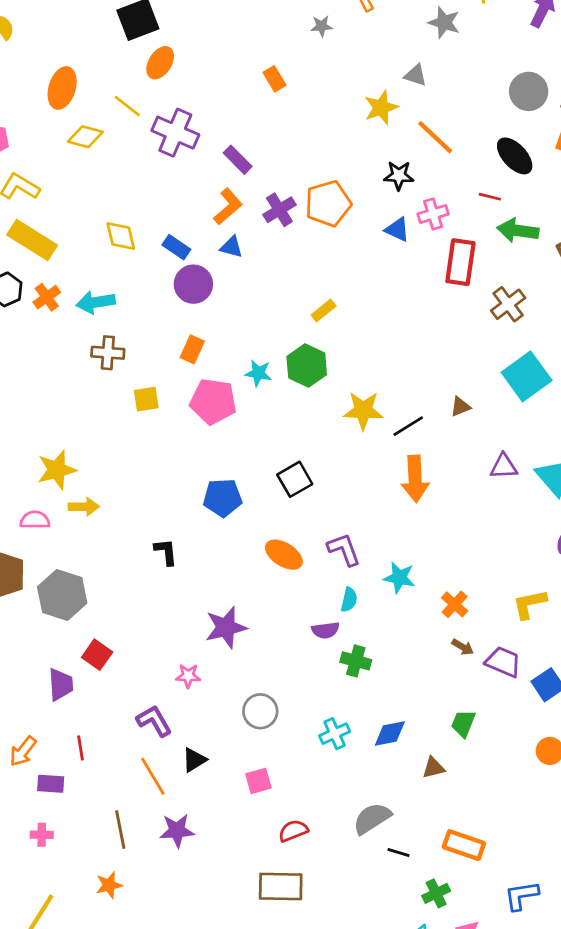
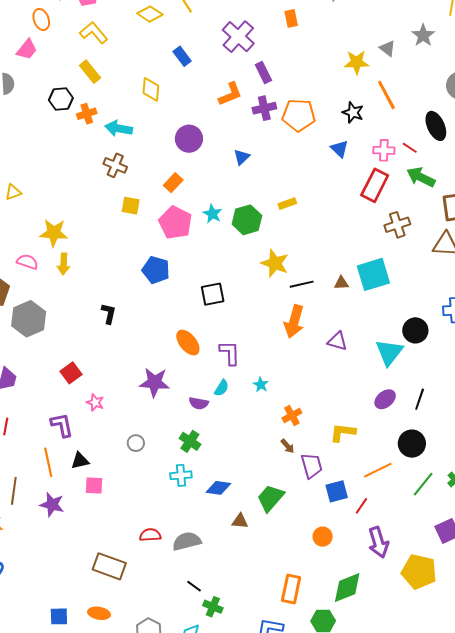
gray star: (444, 23) -> (423, 35), moved
purple cross: (175, 133) -> (238, 37), moved
purple rectangle: (238, 160) -> (263, 72), moved
pink cross: (433, 214) -> (384, 150), moved
yellow rectangle: (32, 240) -> (90, 72), size x0.7
blue rectangle: (176, 247) -> (182, 56), moved
blue triangle: (231, 247) -> (242, 157), moved, turned 42
yellow rectangle: (324, 310) -> (287, 204), moved
cyan square: (527, 376) -> (373, 274), moved
purple triangle: (504, 466) -> (337, 341), moved
blue pentagon: (223, 498) -> (156, 270), moved
yellow arrow: (84, 507) -> (64, 264), turned 75
cyan star: (399, 578) -> (261, 385), size x0.7
purple star: (226, 627) -> (155, 382), moved
red square: (97, 655) -> (71, 373), moved
green cross: (356, 661) -> (190, 441), moved
purple trapezoid: (503, 662) -> (312, 466), turned 32
gray circle: (260, 711) -> (136, 443), size x0.7
green trapezoid: (463, 723) -> (270, 498), size x1.4
pink square: (258, 781) -> (94, 485), moved
red semicircle: (293, 831) -> (150, 535), moved
orange rectangle: (464, 845) -> (291, 589), moved, turned 64
black line: (399, 852) -> (194, 586), moved
green cross: (436, 893) -> (213, 607), turned 30

